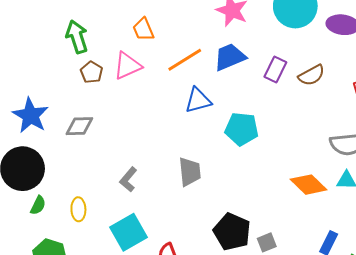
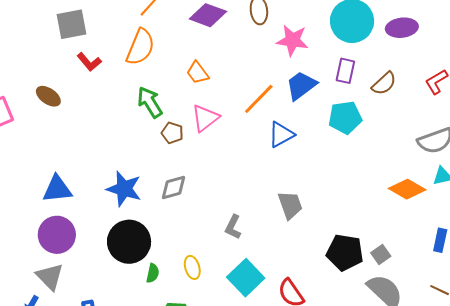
orange trapezoid: (143, 29) -> (198, 73), moved
purple rectangle: (275, 70) -> (345, 71), moved
cyan pentagon: (242, 129) -> (345, 118), moved

